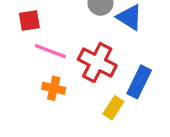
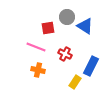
red square: (29, 20) -> (48, 28), moved
red cross: (97, 62) -> (65, 54), size x0.6

